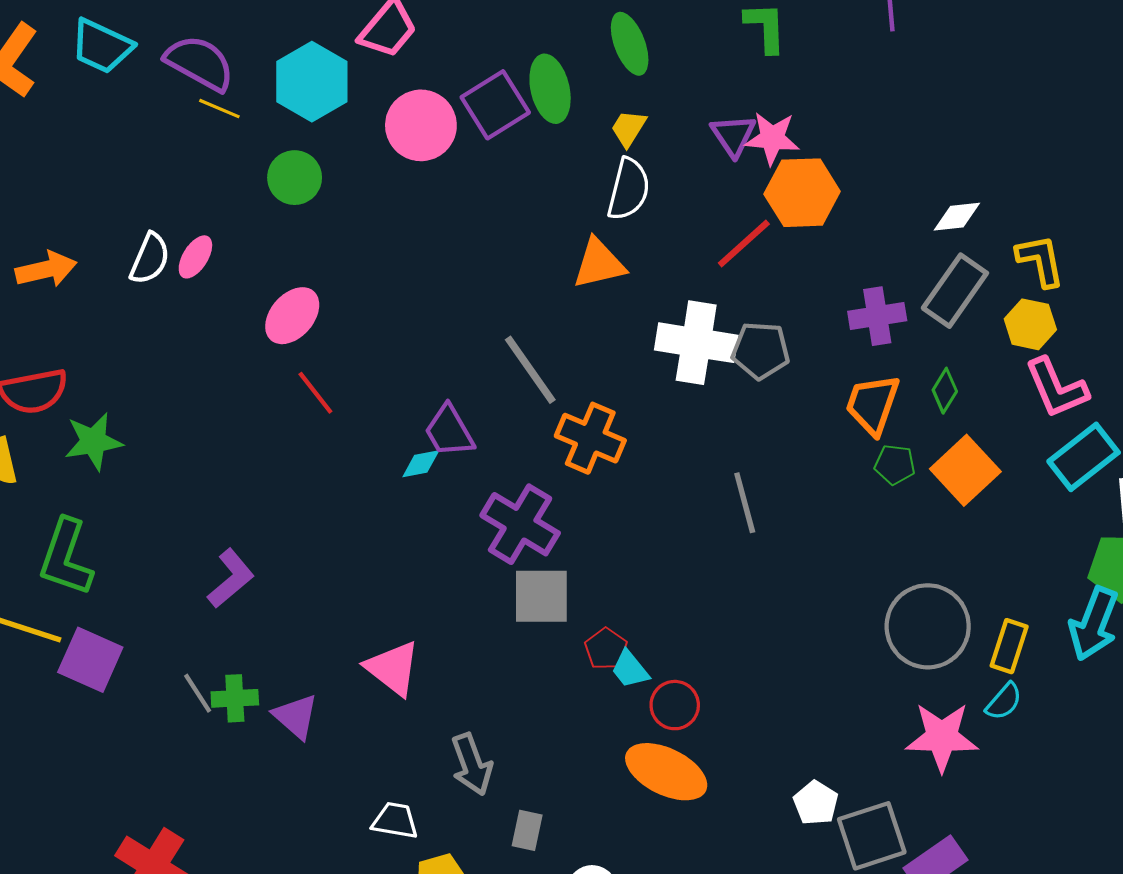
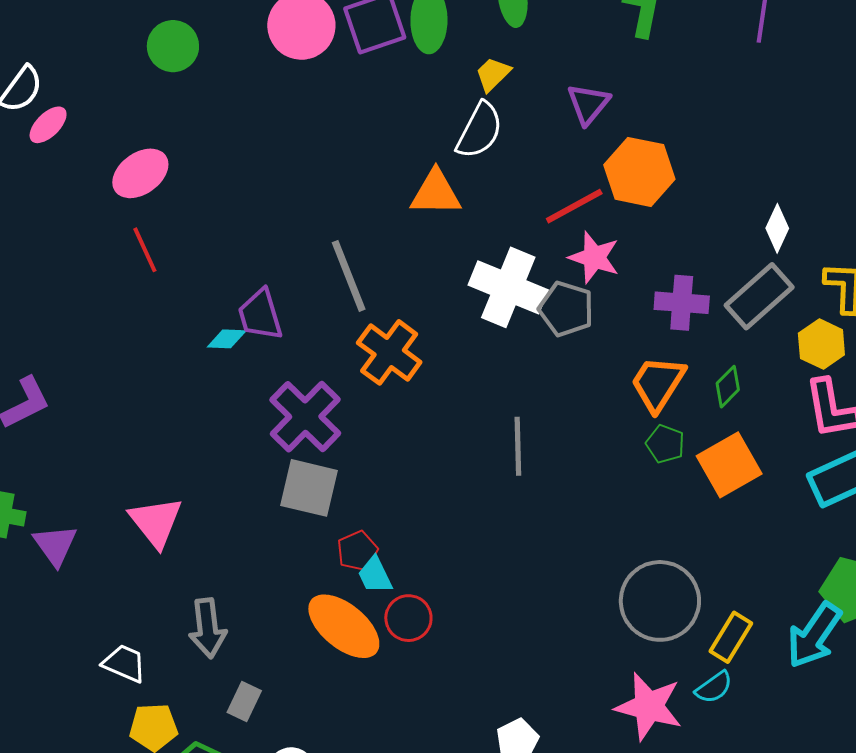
pink star: (772, 138) -> (594, 257), moved
white diamond: (957, 217) -> (777, 228), turned -72
pink ellipse: (195, 257) -> (48, 125), moved
orange ellipse: (666, 772) -> (344, 626), moved

